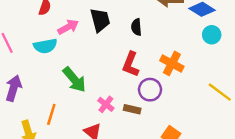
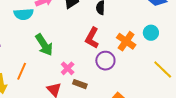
cyan circle: (212, 35) -> (151, 33), moved
brown rectangle: (132, 109) -> (80, 84), moved

